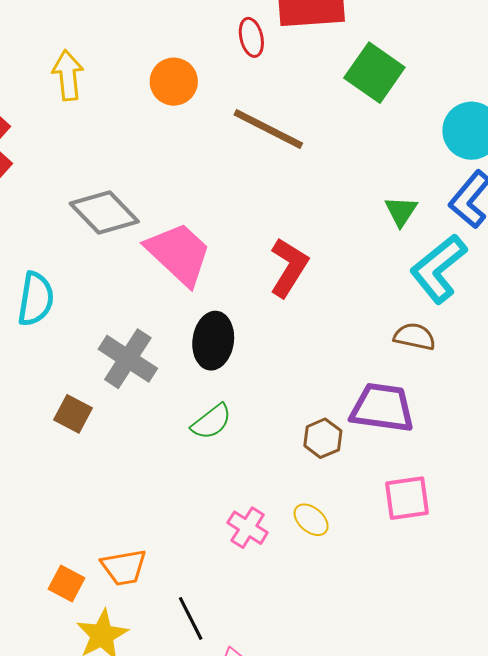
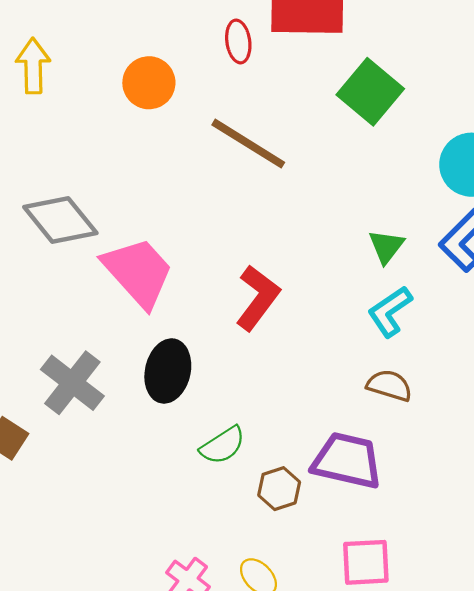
cyan L-shape: (438, 269) -> (390, 311), moved, size x0.7
green semicircle: (211, 422) -> (223, 445), moved

